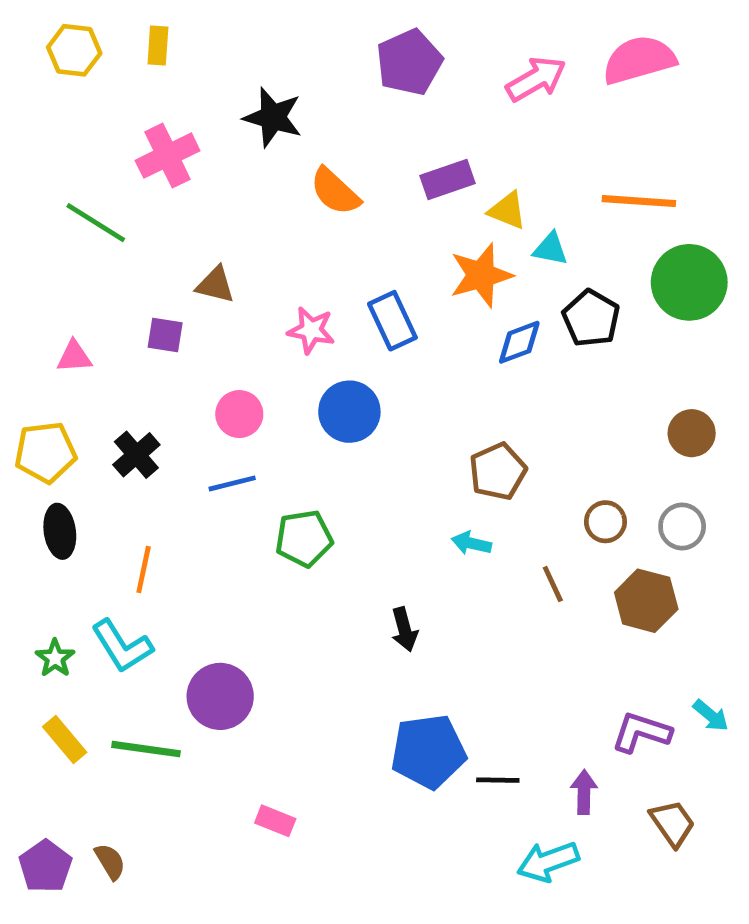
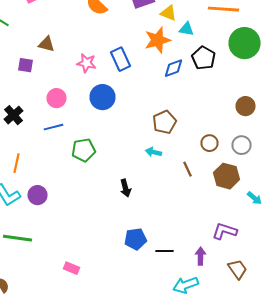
purple circle: (220, 696) -> (38, 195), moved, size x0.7
cyan arrow: (711, 716) -> (254, 198), moved
blue pentagon: (428, 751) -> (136, 239), size x0.7

